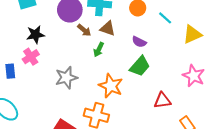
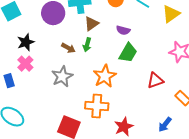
brown triangle: (108, 29) -> (92, 24), turned -42
brown arrow: (84, 30) -> (68, 48), moved
orange star: (111, 86) -> (105, 76), turned 30

